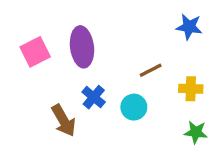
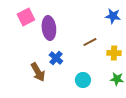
pink square: (35, 52) -> (26, 17), moved
cyan circle: (134, 107) -> (83, 80), moved

